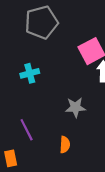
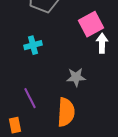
orange semicircle: (65, 145) -> (66, 112), size x1.8

